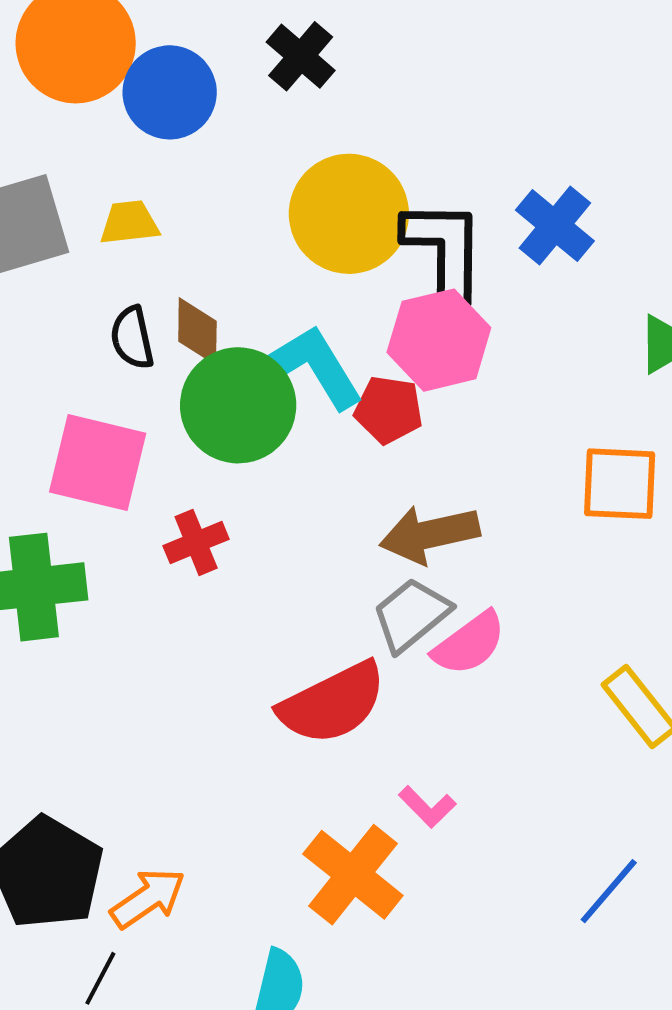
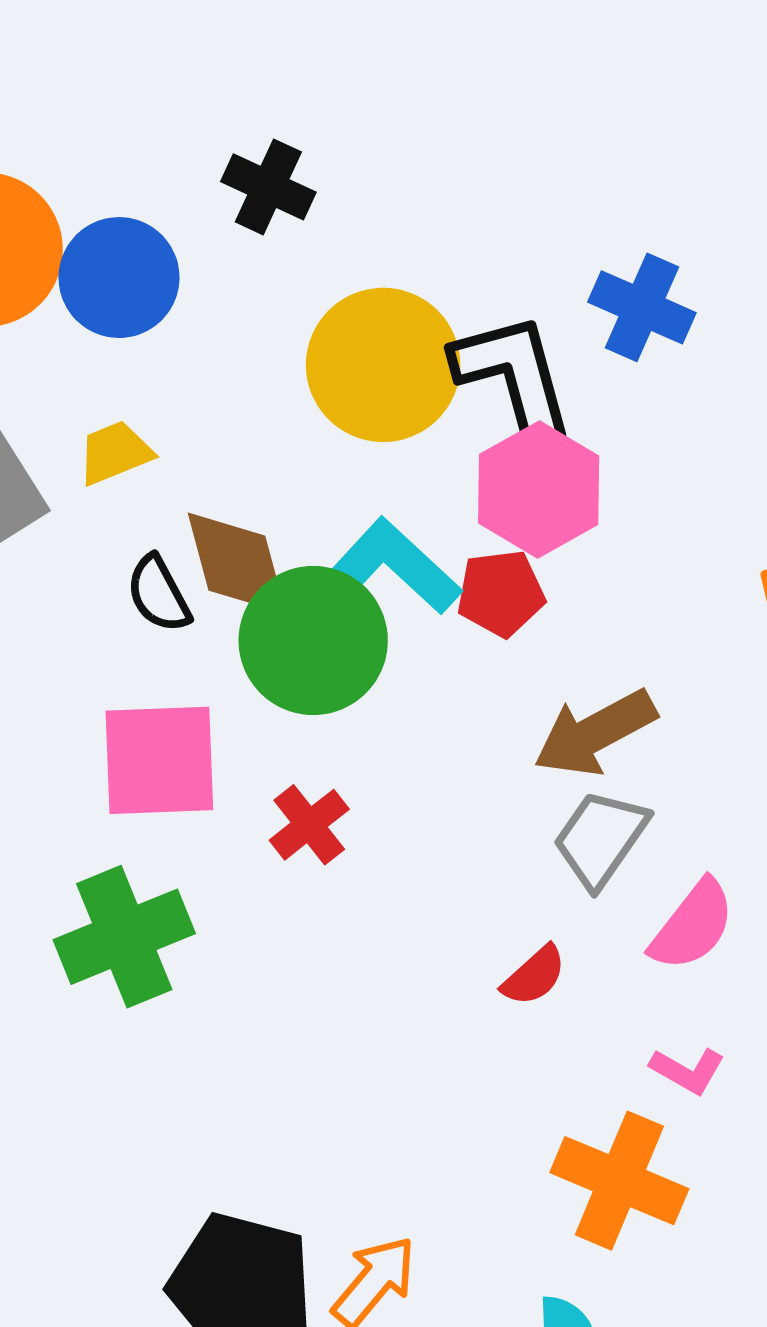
brown diamond: (197, 331) -> (237, 563), size x1.4
pink semicircle: (469, 643) -> (693, 925), moved
red semicircle: (333, 703) -> (534, 976), size x0.5

